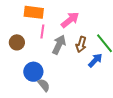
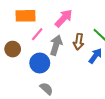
pink line: (42, 32) -> (37, 34), turned 40
blue circle: (33, 72) -> (40, 63), moved

